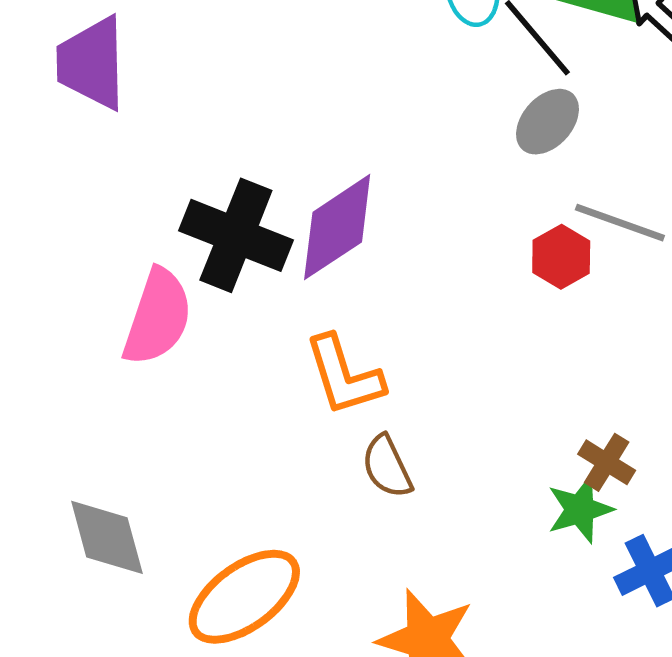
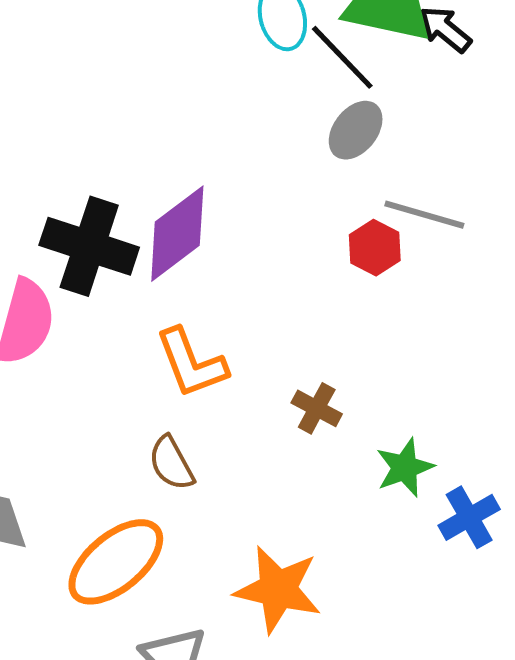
brown cross: (607, 462) -> (317, 408), moved
brown semicircle: (387, 467) -> (171, 463), moved

